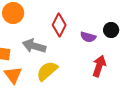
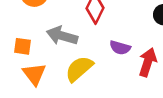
purple semicircle: (88, 37) -> (120, 48), moved

